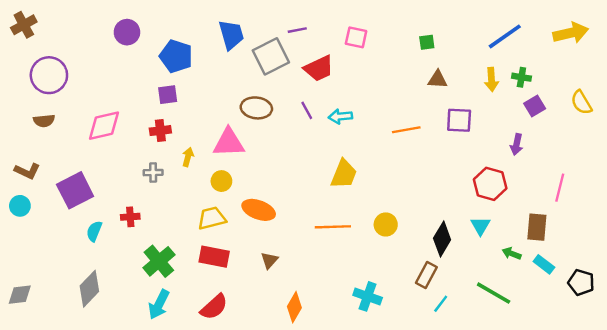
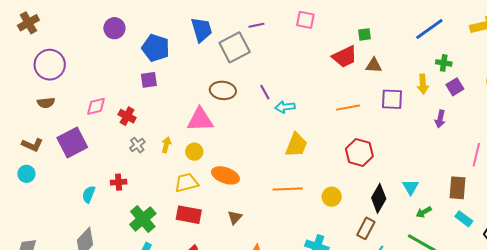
pink square: (356, 37) -> (305, 20), moved
red trapezoid: (319, 68) -> (345, 57), moved
yellow arrow: (491, 80) -> (423, 84), moved
cyan arrow: (340, 116) -> (285, 107), moved
pink diamond: (104, 126) -> (96, 106), size x0.7
red cross: (160, 131) -> (127, 116), moved, turned 36
yellow arrow: (188, 157) -> (166, 145), moved
gray cross: (153, 173) -> (137, 145), turned -35
red hexagon: (490, 184) -> (359, 152), moved
purple square: (75, 190) -> (72, 142), moved
yellow circle: (386, 224) -> (332, 197), moved
green arrow: (512, 253) -> (424, 212), moved, turned -49

